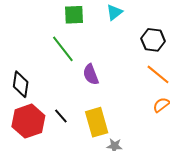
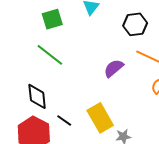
purple semicircle: (91, 74) -> (114, 68), moved, turned 85
black diamond: (21, 84) -> (37, 96), moved

